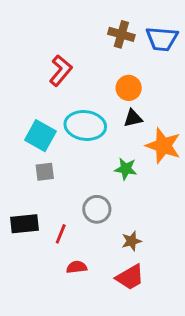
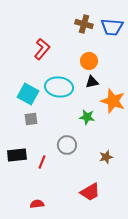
brown star: (132, 241) -> (106, 157), moved
red semicircle: (77, 267) -> (37, 204), moved

